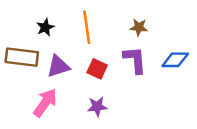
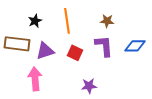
pink arrow: (45, 103) -> (35, 79), turned -40
purple star: (97, 107) -> (89, 86), moved

